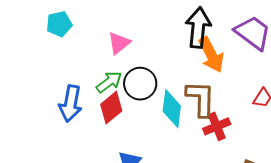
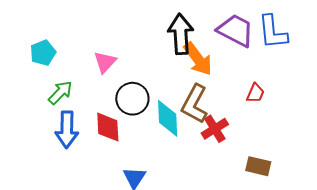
green arrow: (109, 82) -> (60, 93), moved
brown L-shape: (201, 99) -> (195, 104), turned -144
red diamond: (111, 108) -> (108, 127), turned -44

